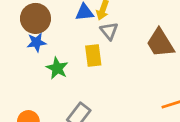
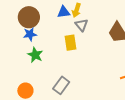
green star: (57, 68) -> (35, 55), moved

